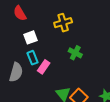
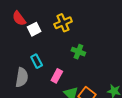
white square: (30, 37) -> (34, 29), moved
pink rectangle: (44, 67) -> (57, 76), moved

